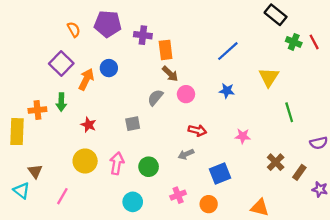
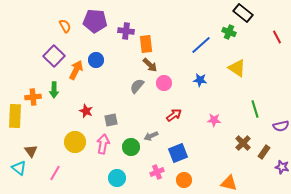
green cross: (294, 42) -> (229, 32), moved
yellow triangle: (269, 77) -> (237, 68), turned -30
green line: (289, 112) -> (255, 109), moved
gray square: (133, 124) -> (111, 120), moved
red star: (88, 125) -> (86, 111), moved
red arrow: (197, 130) -> (174, 115), turned -49
gray arrow: (186, 154) -> (151, 136), moved
blue square: (220, 174) -> (178, 153), moved

